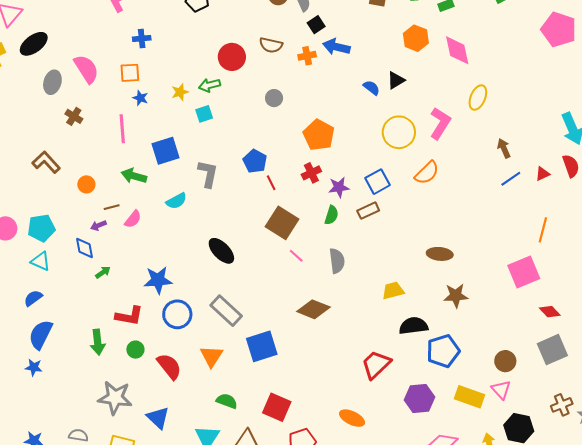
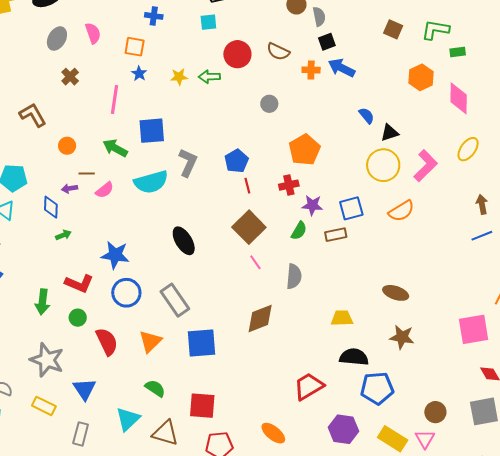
pink semicircle: (86, 69) -> (93, 33), size x0.7
black triangle: (396, 80) -> (390, 133), moved
cyan square: (204, 114) -> (208, 22), moved
cyan semicircle: (176, 201) -> (151, 182), size x1.6
brown diamond: (313, 309) -> (260, 318), turned -56
red square: (277, 407) -> (202, 406), turned -32

